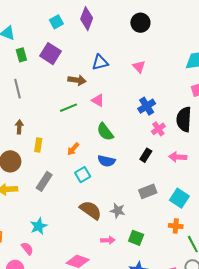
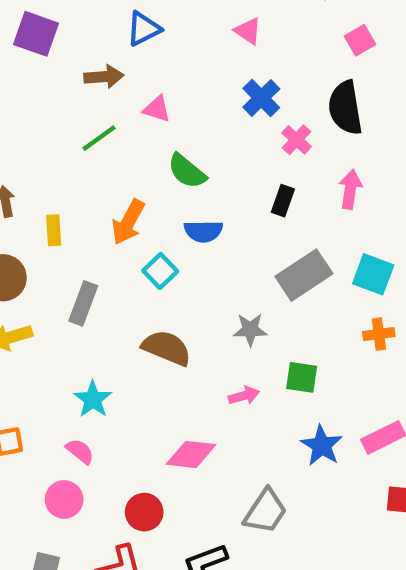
pink triangle: (139, 67) -> (248, 31), moved
orange arrow: (73, 149) -> (128, 222), size x1.5
pink arrow: (178, 157) -> (350, 189), turned 108
gray rectangle: (148, 191) -> (304, 275), size x1.4
brown semicircle: (91, 210) -> (167, 348), moved

